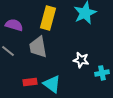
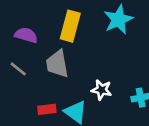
white star: (81, 60) -> (102, 90), moved

